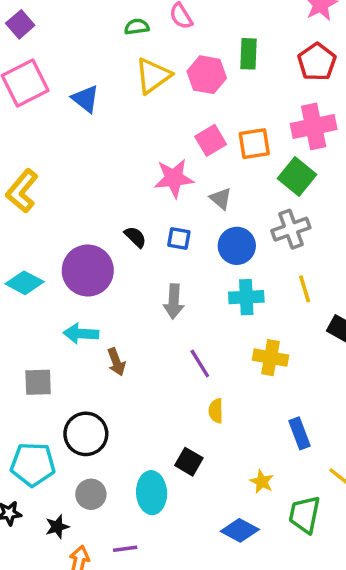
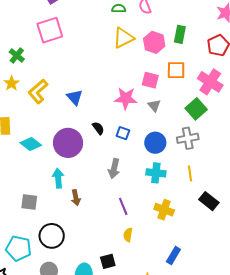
blue triangle: (85, 99) -> (75, 97), moved
pink cross: (314, 126) -> (210, 82), turned 35
pink square: (211, 140) -> (150, 80), turned 36
orange square: (254, 144) -> (176, 70), moved
gray triangle: (221, 199) -> (154, 106), moved
cyan arrow: (81, 334) -> (58, 178), turned 72
blue rectangle: (299, 433) -> (173, 256), turned 42
black square: (189, 462) -> (108, 261), turned 35

